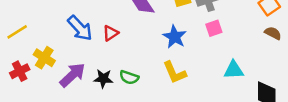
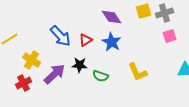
blue star: (175, 37) -> (112, 42), moved
red cross: (20, 71) -> (24, 83), moved
black star: (103, 79) -> (80, 65), moved

